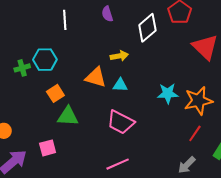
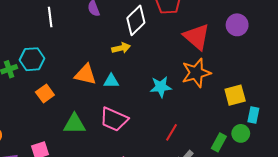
yellow arrow: (119, 56) -> (121, 48), moved
orange star: (198, 101) -> (196, 73), moved
green triangle: (68, 116) -> (74, 124), moved
red line: (195, 133) -> (172, 132), moved

